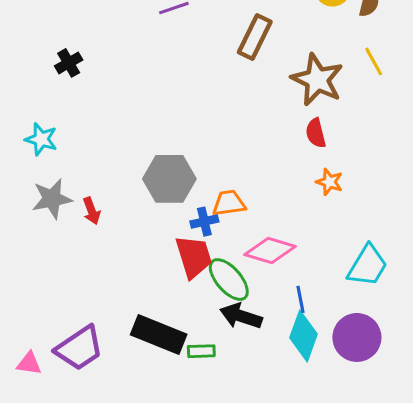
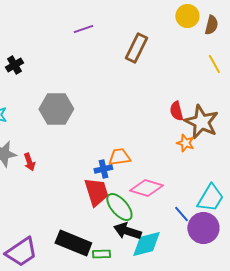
brown star: (317, 80) -> (201, 122), moved
gray hexagon: (169, 179) -> (56, 109), moved
blue line: (300, 299) -> (181, 214), moved, turned -30
cyan diamond: (304, 336) -> (146, 244), moved, turned 56
purple circle: (357, 337) -> (203, 228), moved

